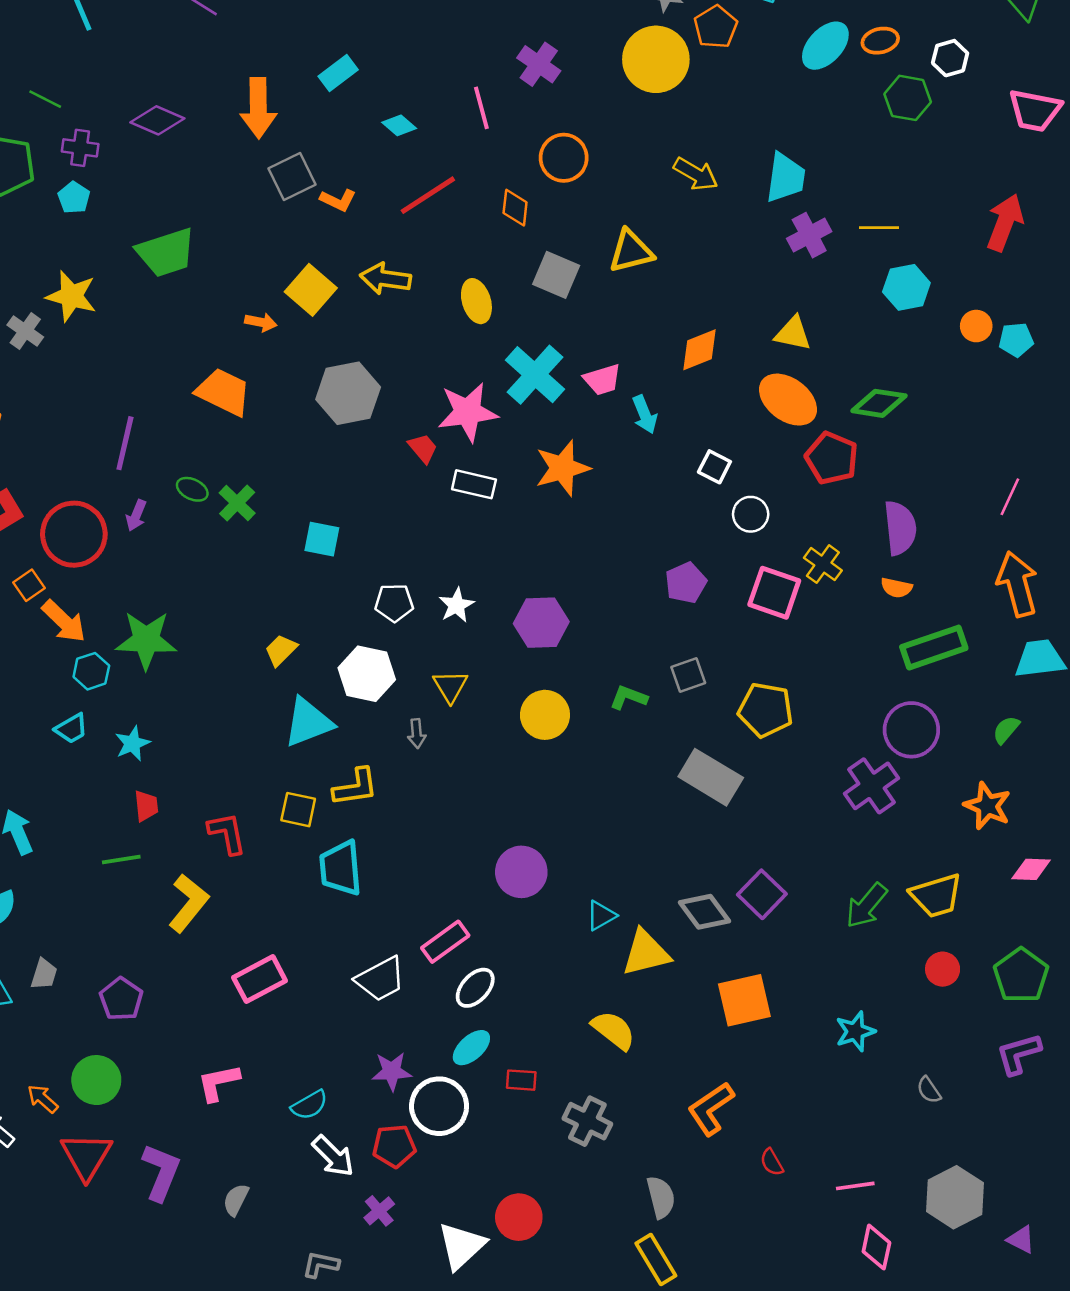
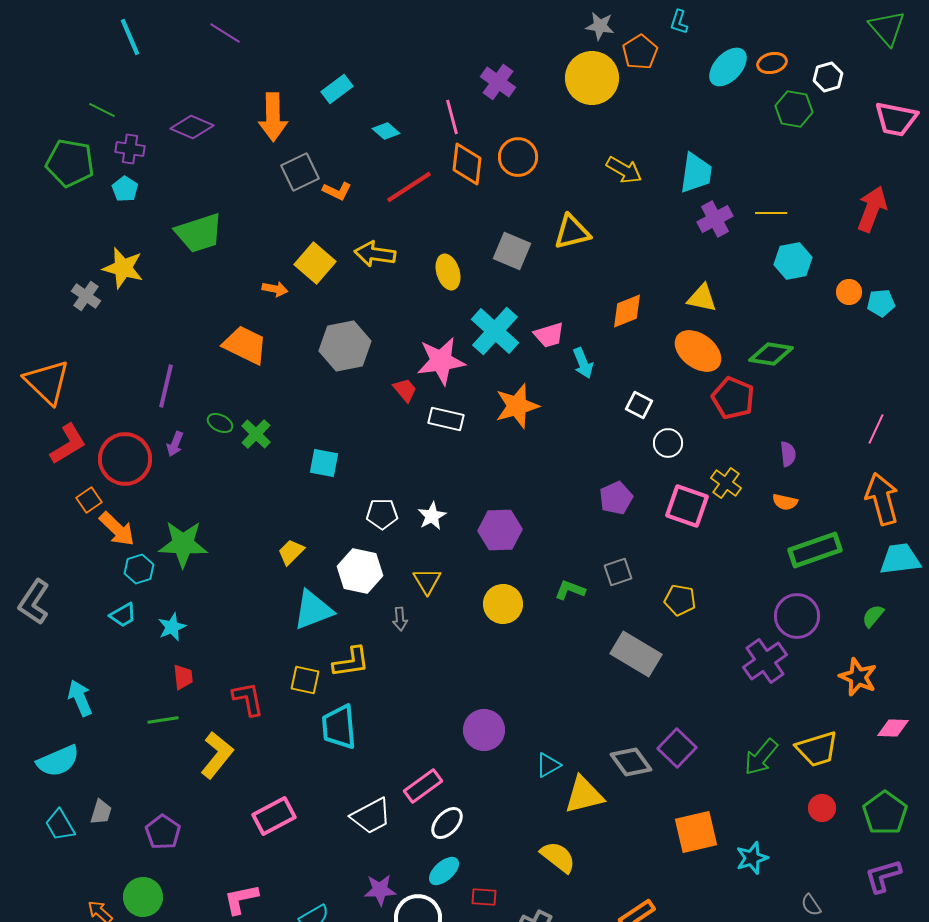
orange diamond: (515, 208) -> (467, 164), moved, size x1.4
purple semicircle: (900, 528) -> (788, 454), size x0.6
yellow pentagon: (766, 710) -> (680, 600), size x0.7
orange square: (744, 1000) -> (696, 832), moved

